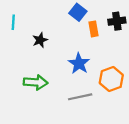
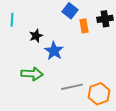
blue star: (79, 63) -> (54, 51), moved
orange hexagon: (111, 79) -> (99, 94), moved

